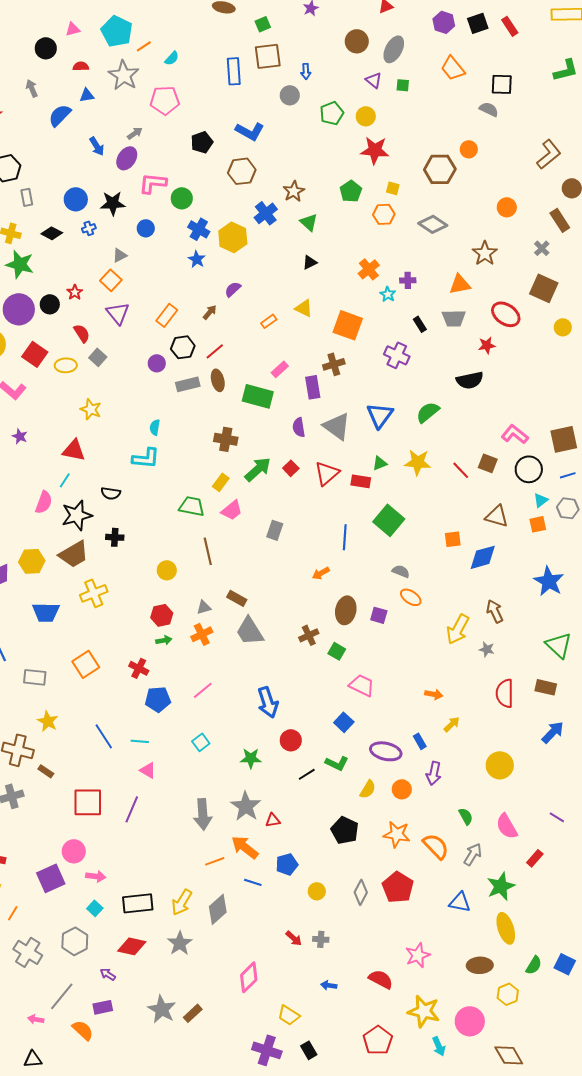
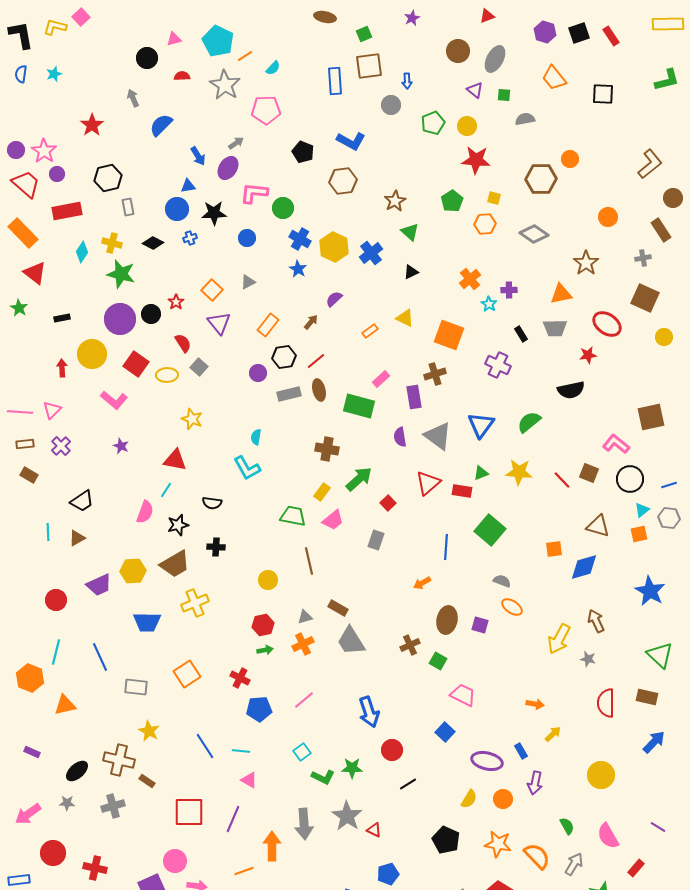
blue triangle: (87, 95) -> (188, 186), moved
gray semicircle: (489, 109) -> (525, 119), moved, turned -36
black pentagon: (202, 142) -> (303, 152), turned -30
blue cross: (266, 213) -> (371, 253), moved
gray cross: (542, 248) -> (643, 258), turned 35
gray triangle: (120, 255) -> (248, 282), moved
brown square: (564, 439) -> (651, 417), moved
cyan L-shape: (146, 458) -> (247, 468), turned 56
red square: (291, 468) -> (388, 503), moved
black star: (77, 515) -> (178, 525), size x0.7
green L-shape: (337, 763) -> (323, 777), moved
red triangle: (273, 820) -> (374, 830), turned 35
orange arrow: (245, 847) -> (272, 846), moved, turned 52
orange line: (215, 861) -> (244, 871), moved

